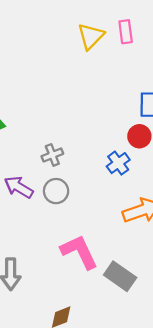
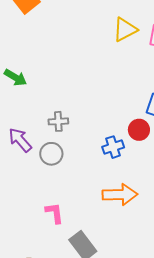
pink L-shape: (79, 252) -> (54, 213), size x0.6

